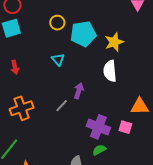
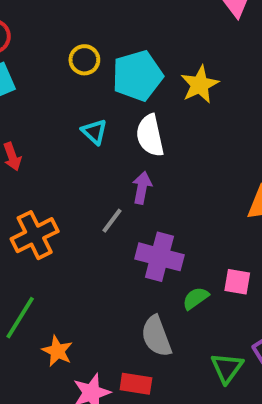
white semicircle: (110, 71) -> (150, 135), moved
purple cross: (98, 127) -> (159, 257), moved
pink square: (125, 127) -> (237, 282), moved

